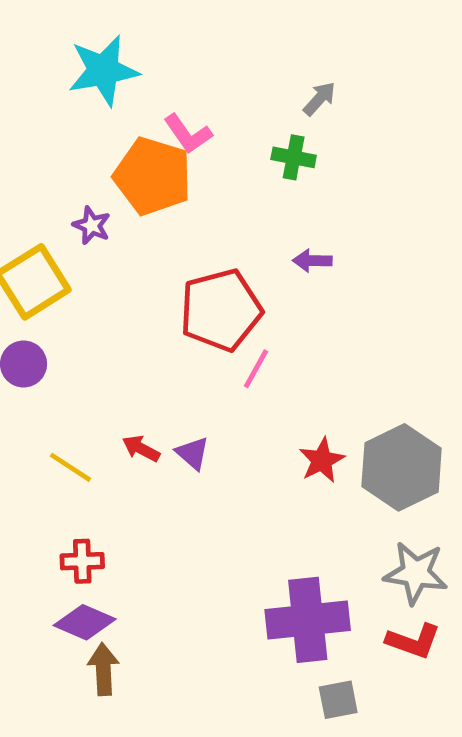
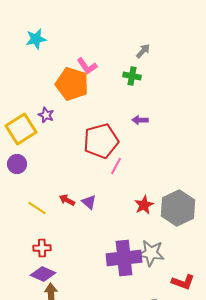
cyan star: (103, 70) -> (36, 39), moved, size x0.7
purple star: (92, 225) -> (46, 115), moved
gray star: (416, 573) -> (151, 253), moved
purple cross: (308, 620) -> (124, 258), moved

